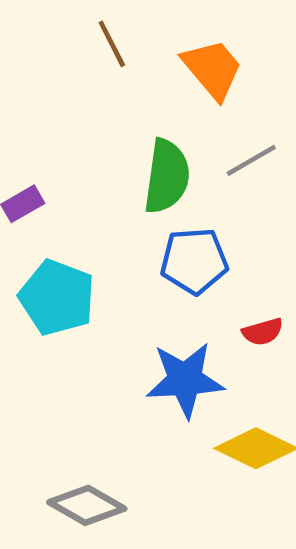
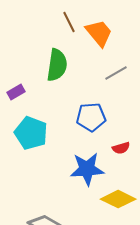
brown line: (112, 44) -> (69, 22), moved
green semicircle: (167, 176) -> (57, 65), moved

